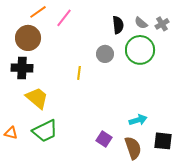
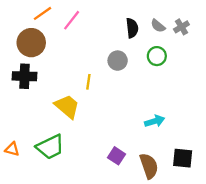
green circle: (140, 50) -> (157, 56), size x0.6
yellow trapezoid: (37, 98) -> (67, 107), moved
cyan arrow: (138, 120) -> (155, 121), moved

